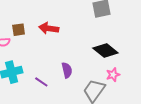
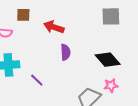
brown square: (19, 30) -> (23, 15), moved
purple semicircle: (67, 70) -> (65, 52), moved

